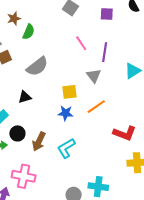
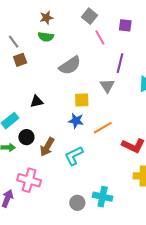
brown star: (14, 19) -> (46, 18), moved
green semicircle: (29, 32) -> (46, 37), turned 70
pink line: (81, 43) -> (100, 37), moved
gray semicircle: (37, 66) -> (70, 66), moved
orange line: (96, 107) -> (103, 128), moved

